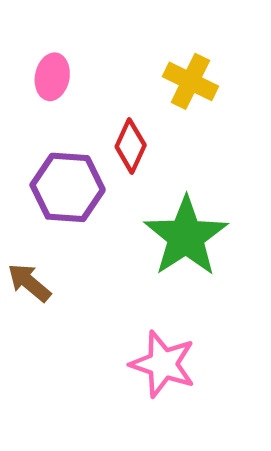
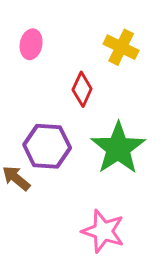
purple hexagon: (68, 187) -> (47, 146), moved

